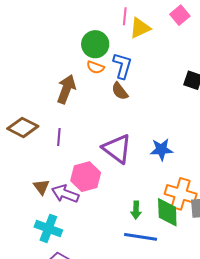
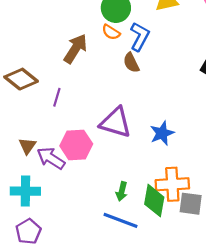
purple triangle: (117, 149) -> (116, 122), turned -32
blue star: (161, 149) -> (162, 133), turned -30
orange cross: (181, 194) -> (172, 184), turned -32
cyan cross: (48, 228) -> (25, 191), turned -32

